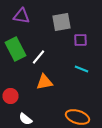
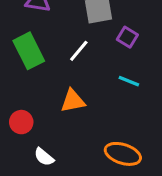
purple square: (80, 40) -> (127, 37), turned 32
white line: (38, 57) -> (79, 51), moved

